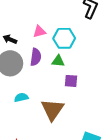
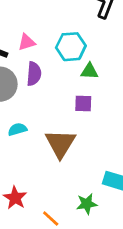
pink triangle: (39, 32) -> (27, 42), moved
green triangle: (58, 61) -> (89, 71), moved

